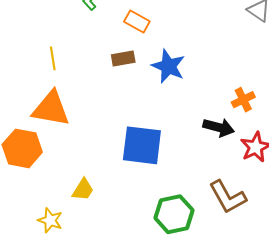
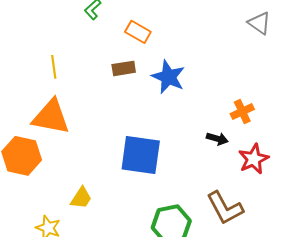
black arrow: (219, 127) -> (217, 139), size x0.7

